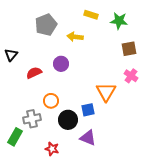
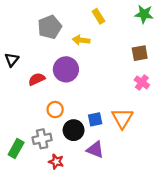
yellow rectangle: (91, 15) -> (98, 16), turned 40
green star: (119, 21) -> (144, 14), moved
purple circle: (61, 64) -> (66, 69), size x1.5
orange triangle: (106, 92) -> (122, 118), moved
gray cross: (32, 119) -> (42, 139), moved

